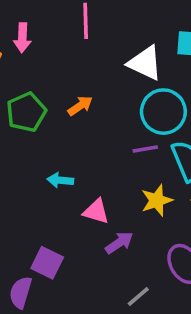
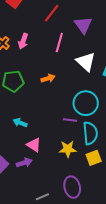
white triangle: (145, 63) -> (86, 62), moved
orange arrow: (80, 106) -> (48, 78), moved
purple arrow: (119, 243) -> (24, 163), moved

